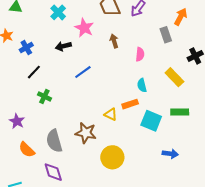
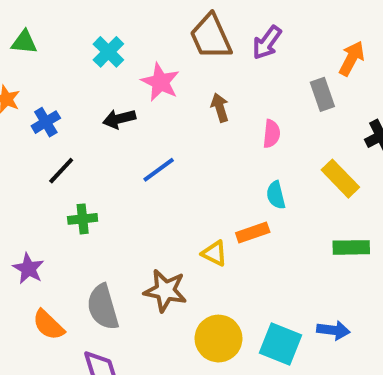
green cross: (44, 96) -> (83, 219), turned -32
cyan square: (151, 121) -> (281, 344), moved

